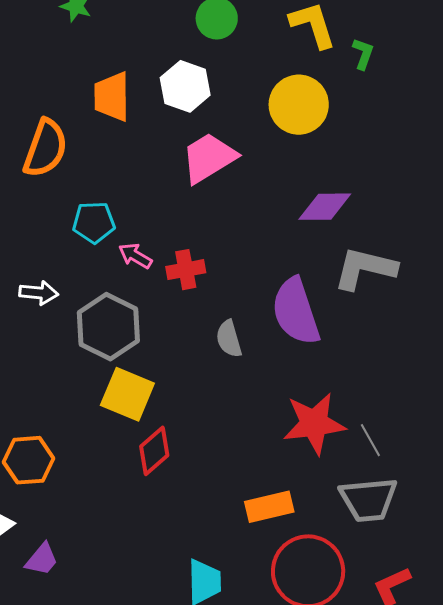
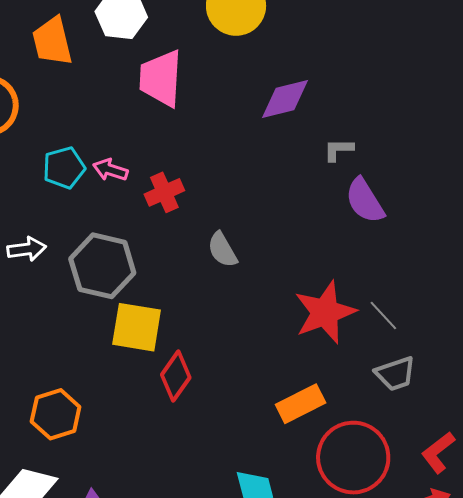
pink trapezoid: (209, 158) -> (161, 78), turned -42
pink arrow: (135, 256) -> (110, 170), moved
gray L-shape: (365, 268) -> (338, 150), size x0.5
purple semicircle: (296, 311) -> (365, 201), moved, size x0.7
gray trapezoid: (368, 499) -> (395, 374), size x0.7

